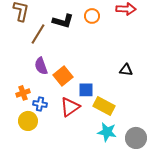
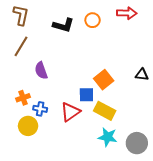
brown line: (38, 34) -> (21, 46), moved
black triangle: (126, 70) -> (142, 75), moved
orange square: (63, 76) -> (104, 80), moved

